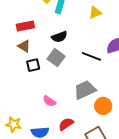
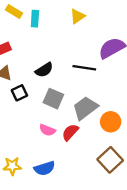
black semicircle: (59, 37) -> (44, 70), moved
gray square: (56, 58) -> (53, 99), moved
red semicircle: (66, 124) -> (70, 132), moved

